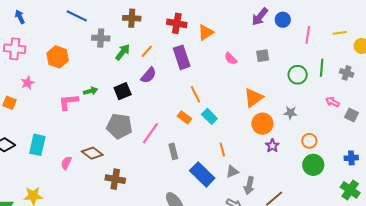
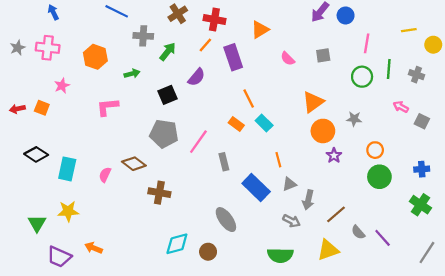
brown cross: (132, 18) -> (178, 14), turned -36
red cross: (177, 23) -> (214, 19), moved
pink line: (308, 35) -> (367, 43), moved
orange line: (147, 51) -> (205, 45), moved
green arrow: (91, 91) -> (132, 74), moved
cyan rectangle: (37, 145) -> (67, 169), moved

